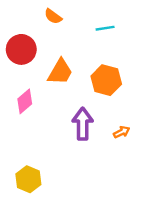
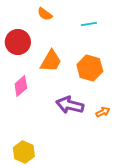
purple arrow: (83, 124) -> (70, 105), turned -76

